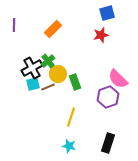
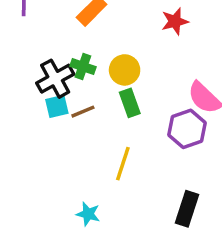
green cross: (48, 61) -> (83, 66), turned -32
yellow circle: (58, 74) -> (125, 70), moved
cyan star: (69, 146) -> (88, 214), moved

